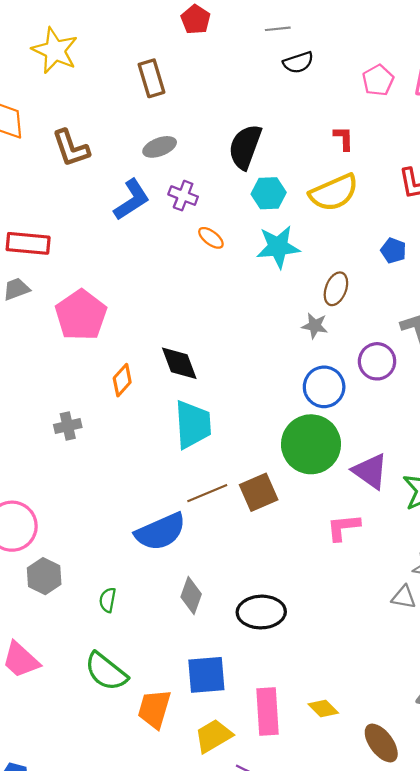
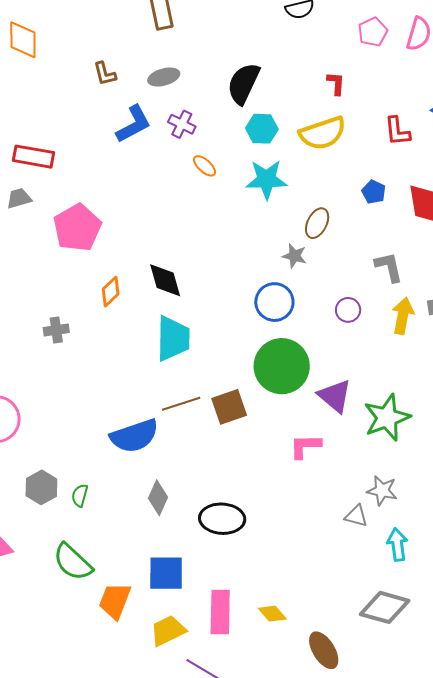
brown L-shape: (71, 148) -> (105, 74), moved, size x0.7
purple circle: (377, 361) -> (348, 310), moved, size x0.7
blue circle: (324, 387) -> (274, 302), moved
gray hexagon: (44, 576) -> (41, 487), moved

